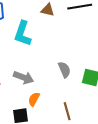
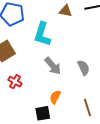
gray arrow: (24, 77) -> (53, 66), moved, turned 30

